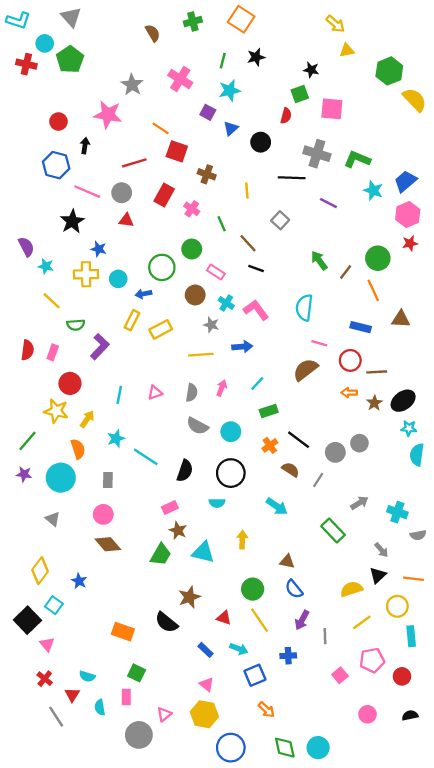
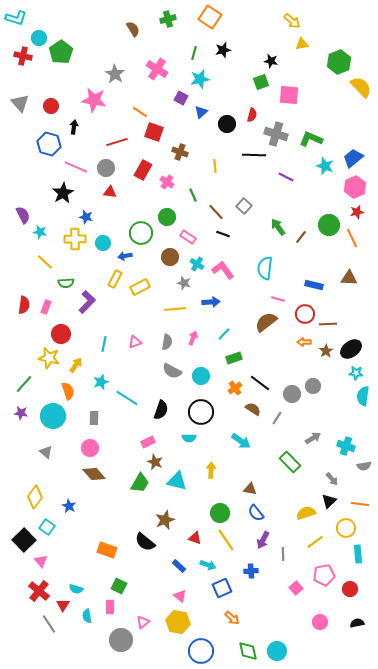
gray triangle: (71, 17) -> (20, 103), moved
red semicircle: (286, 116) -> (252, 115), moved
gray square: (280, 220) -> (244, 206), moved
orange line: (373, 290) -> (352, 238), moved
red cross: (45, 679) -> (39, 591), size x1.5

